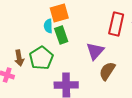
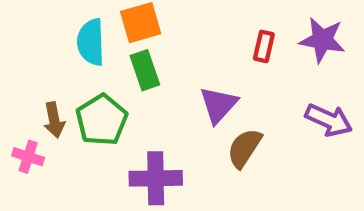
red rectangle: (116, 24) -> (264, 46), size x0.6
cyan semicircle: (48, 26) -> (91, 42), moved, size x1.5

